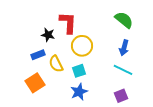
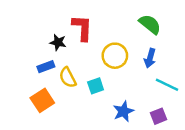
yellow circle: (82, 46) -> (115, 56), moved
cyan line: (123, 70) -> (167, 85), moved
blue star: (79, 92) -> (123, 111), moved
purple square: (121, 96) -> (158, 116), moved

